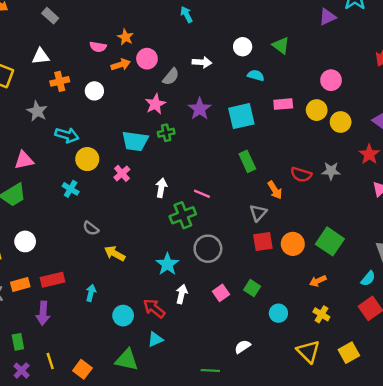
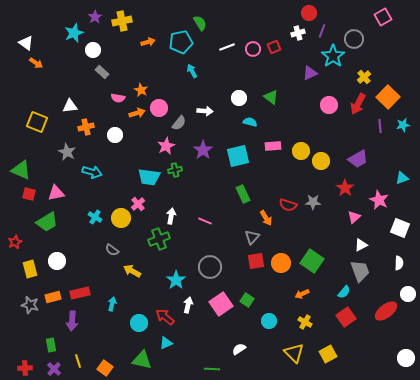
gray rectangle: (50, 16) -> (102, 72), moved
pink circle: (331, 80) -> (329, 105), moved
yellow circle: (87, 159) -> (121, 218), moved
green cross: (183, 215) -> (159, 239), moved
pink square: (221, 293) -> (221, 304), size x1.6

